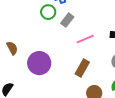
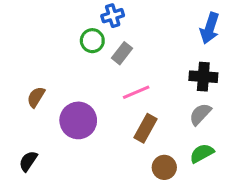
pink line: (85, 39) -> (136, 92), moved
brown semicircle: (12, 48) -> (36, 97), turned -120

